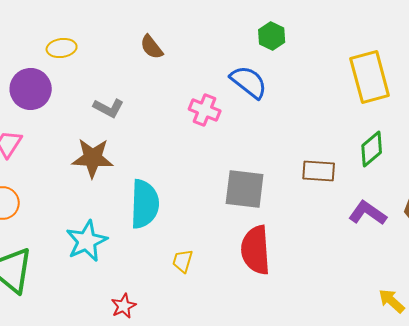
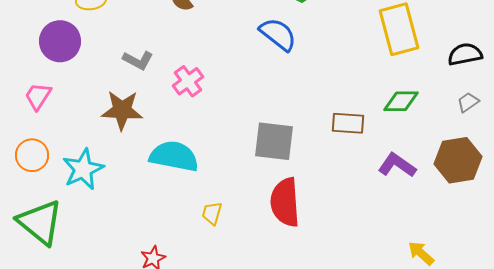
pink cross: (205, 110) -> (188, 81), moved, turned 32
green diamond: (372, 149) -> (401, 101), turned 39
cyan semicircle: (145, 204) -> (174, 156), turned -81
cyan star: (87, 241) -> (83, 169), moved

